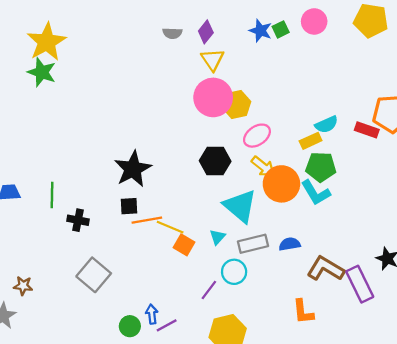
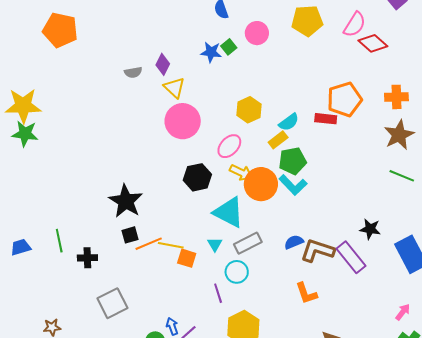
yellow star: (47, 42) -> (23, 106), turned -30
yellow hexagon: (236, 105) -> (249, 110), moved
blue semicircle: (290, 244) -> (294, 242), moved
gray square: (94, 275) -> (112, 303), turned 36
purple line: (209, 290) -> (218, 293), turned -42

